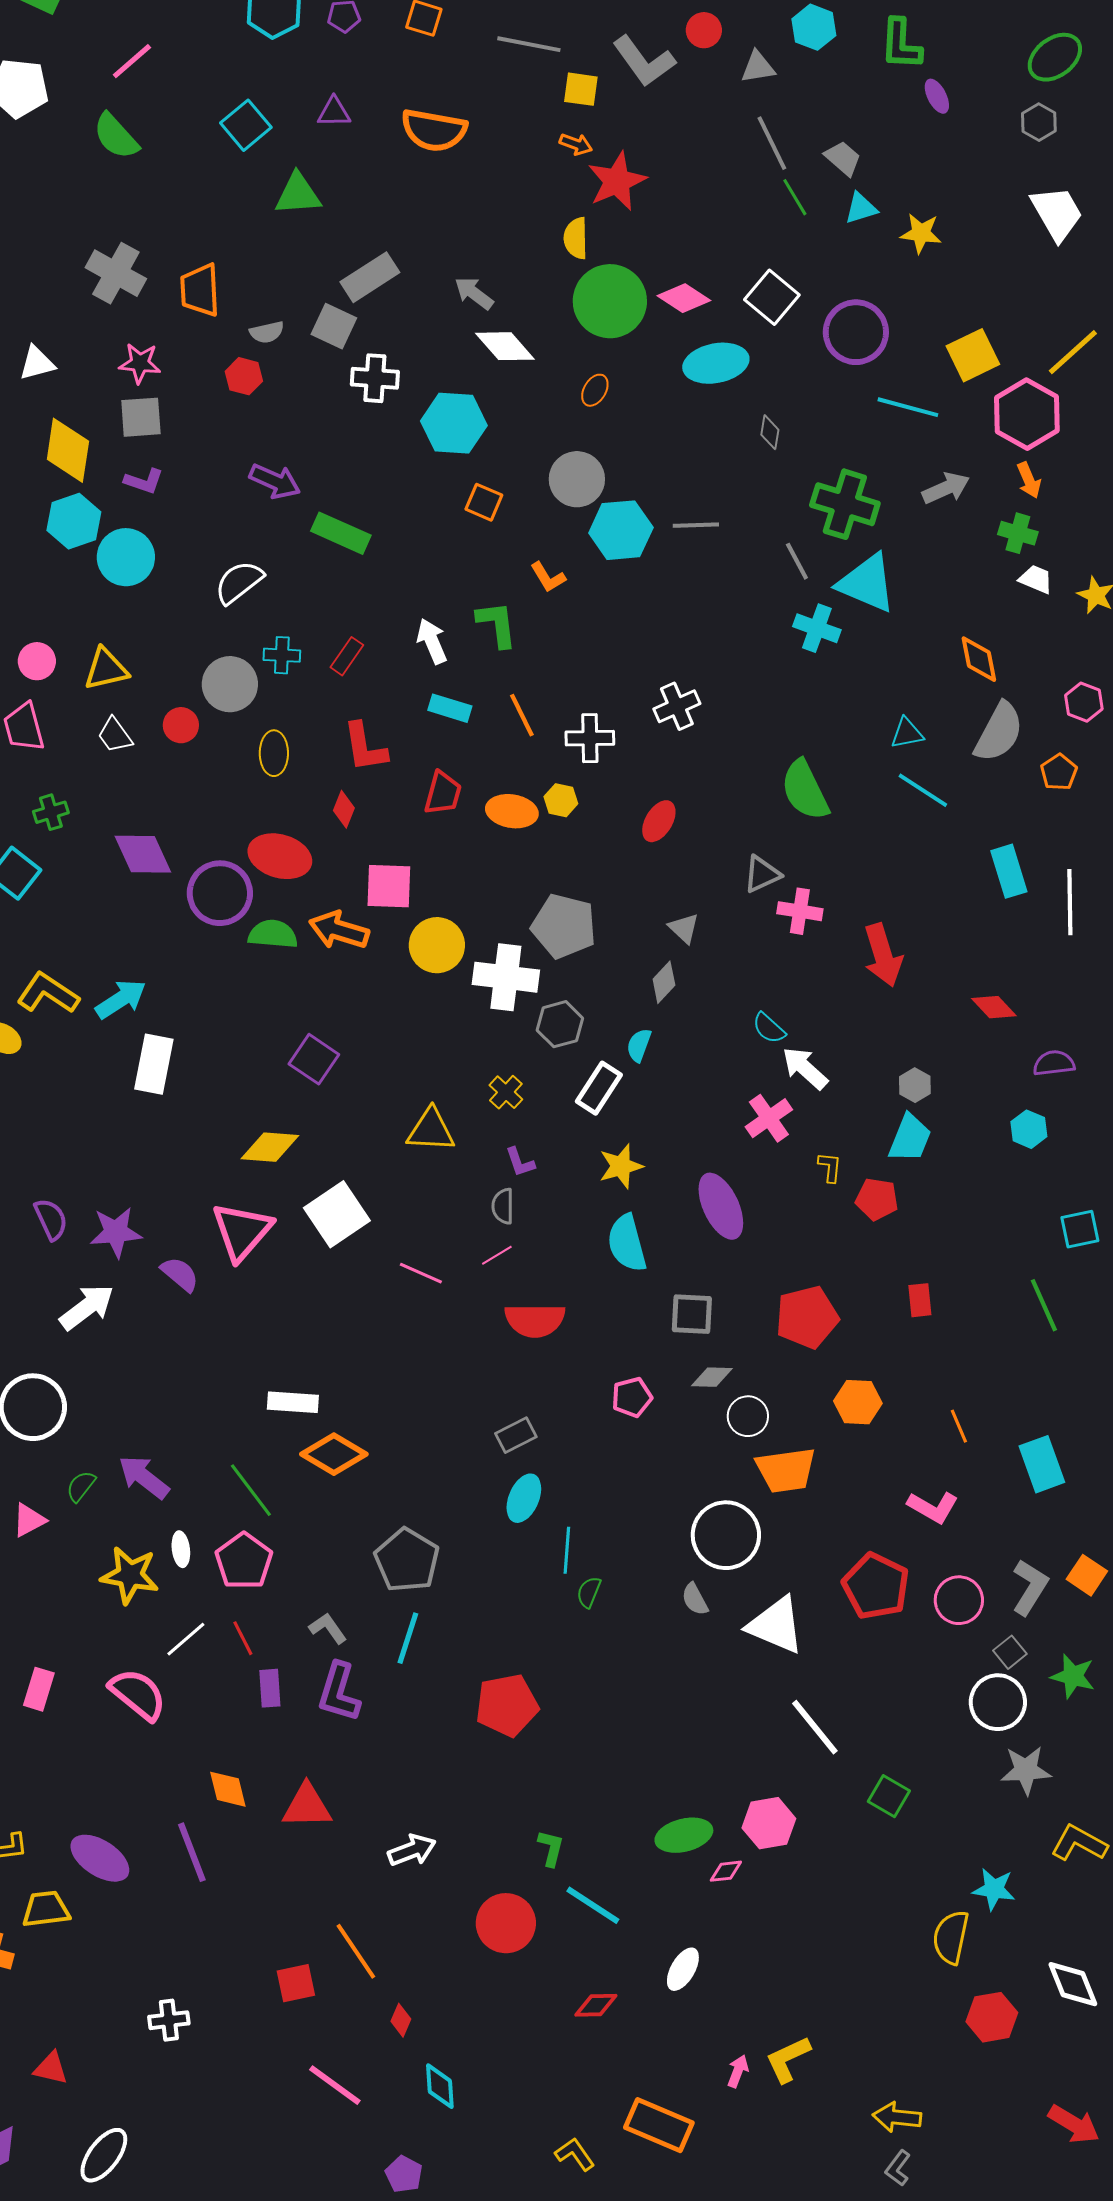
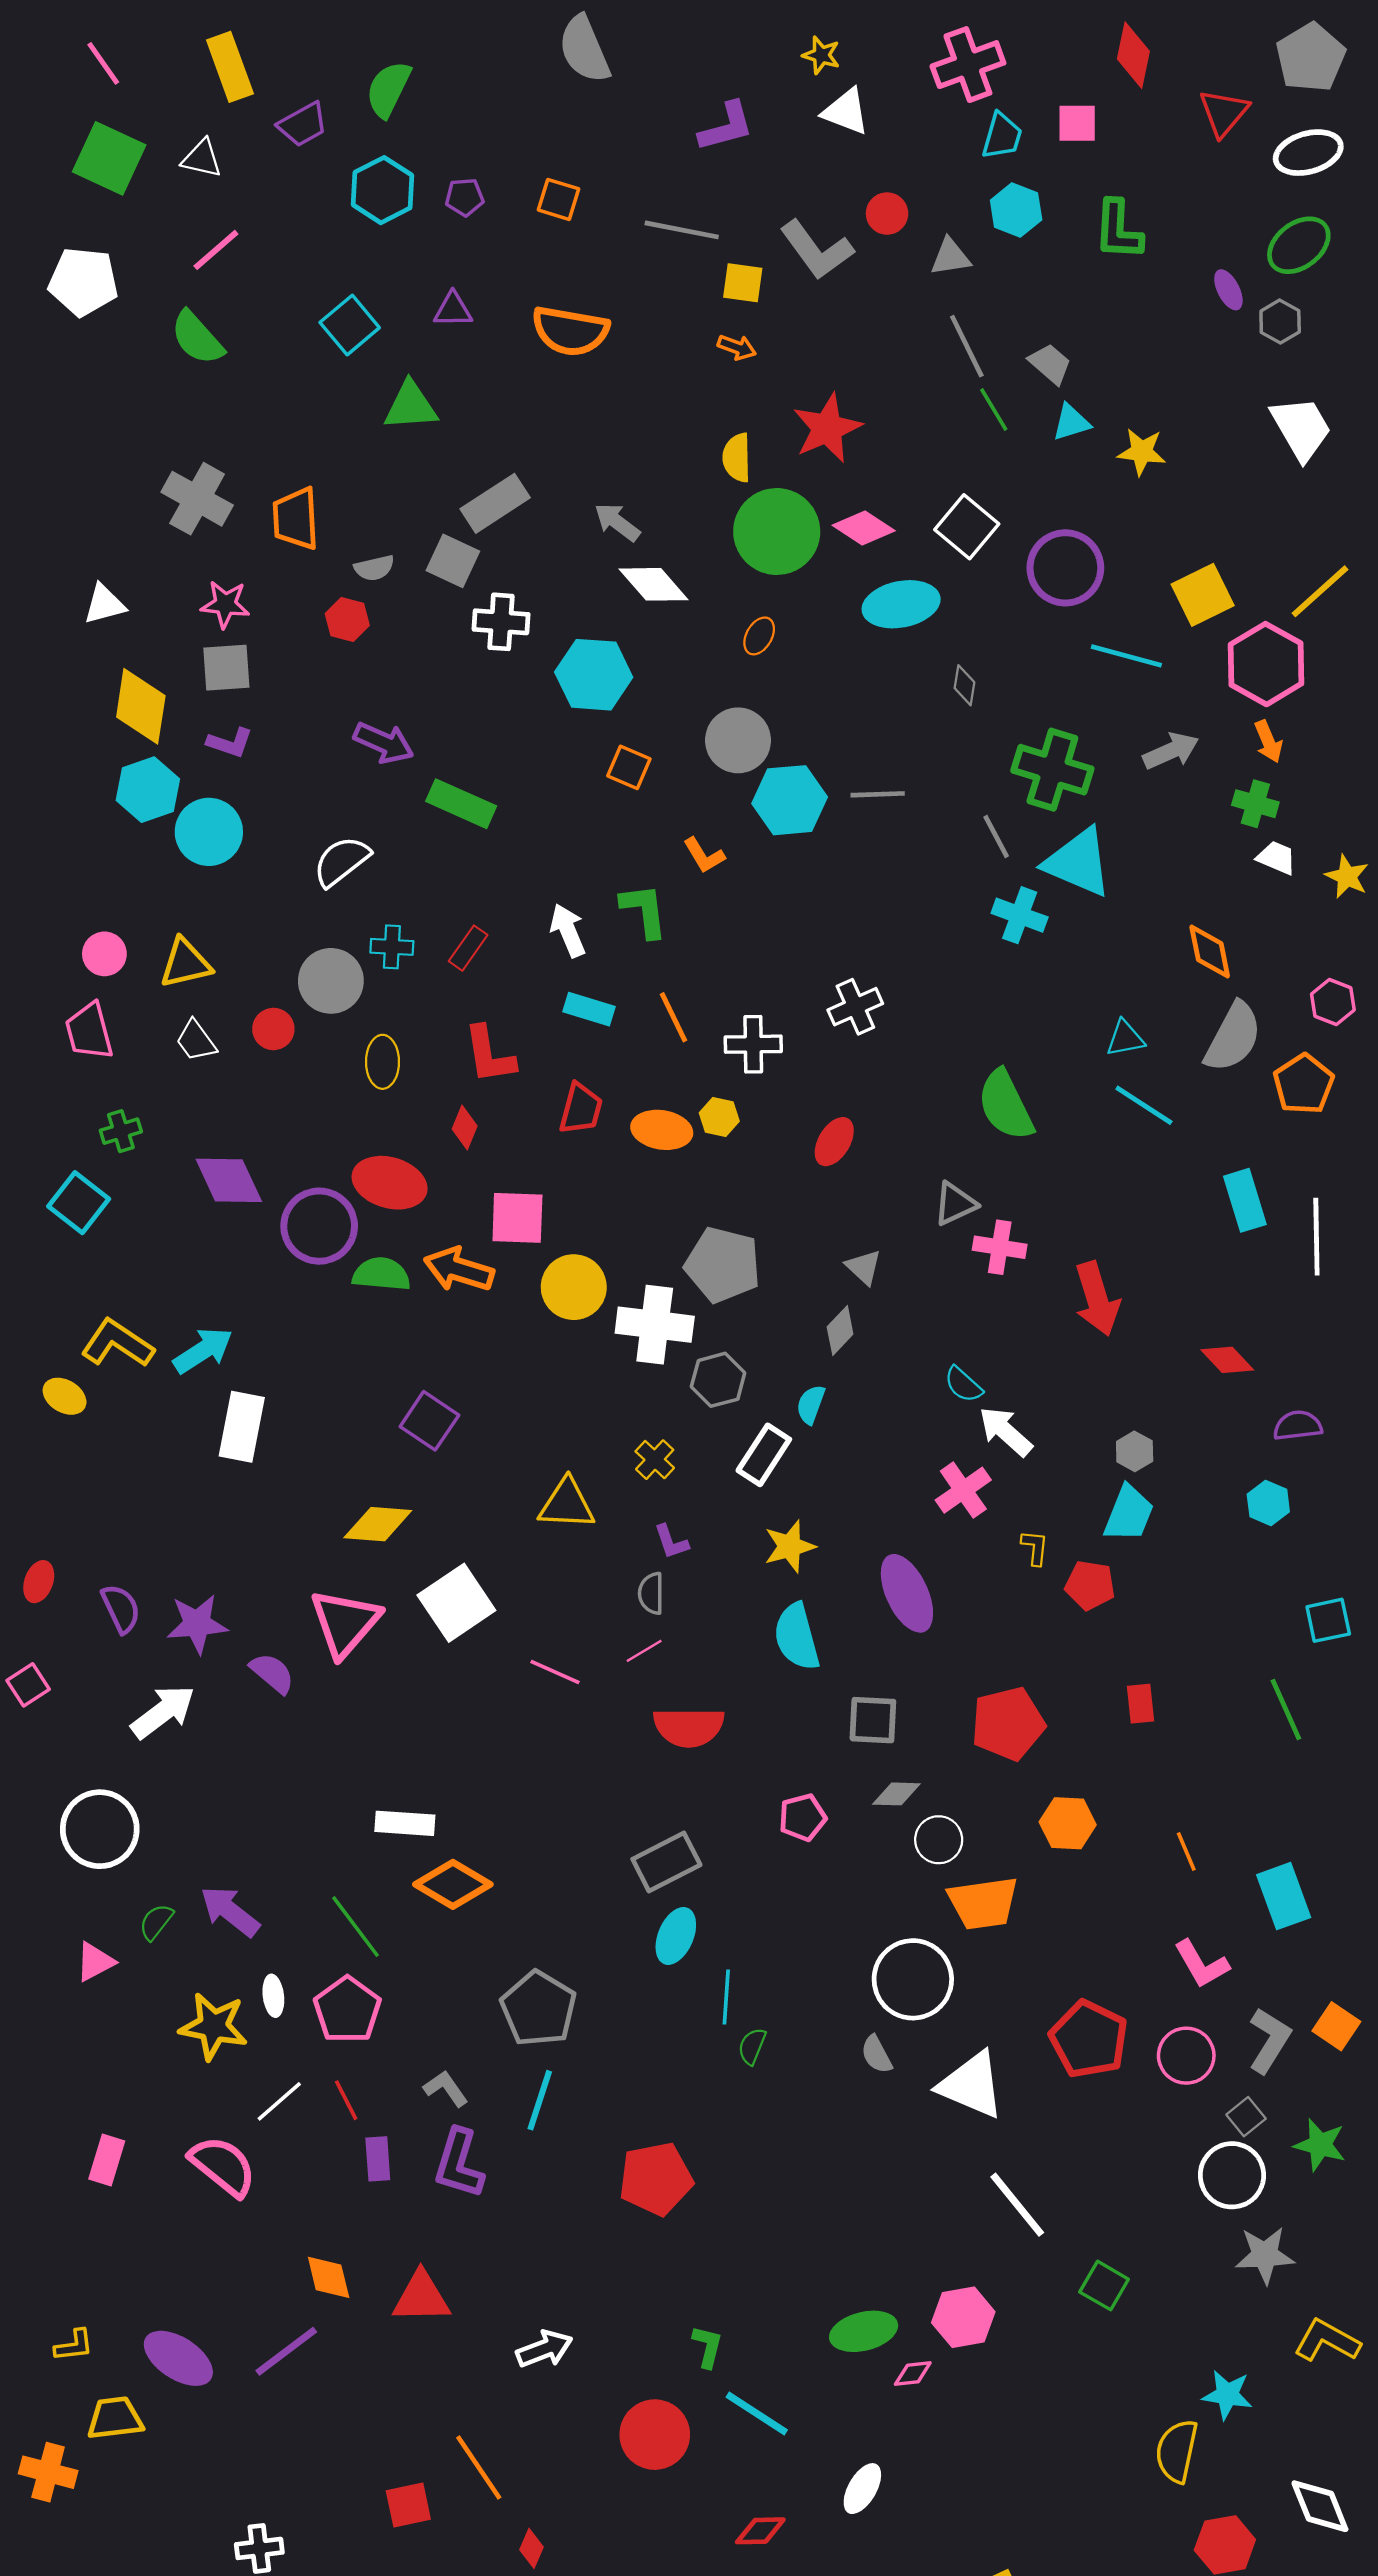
purple ellipse: (937, 96) -> (1228, 290), moved
red star: (617, 181) -> (827, 428), moved
orange pentagon: (1059, 772) -> (1304, 1084), size x1.4
gray rectangle: (516, 1435) -> (666, 1862), size x1.4
pink L-shape: (933, 1507) -> (1201, 1964), moved, turned 30
purple line: (192, 1852) -> (286, 2351), turned 74

